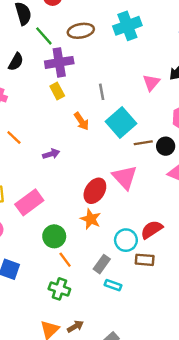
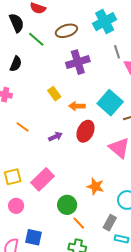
purple cross: (59, 62) -> (78, 62), moved
yellow rectangle: (57, 91) -> (54, 94), moved
gray line: (102, 92) -> (117, 52), moved
orange arrow: (81, 121) -> (77, 106), turned 133
red ellipse: (95, 191) -> (85, 131), moved

